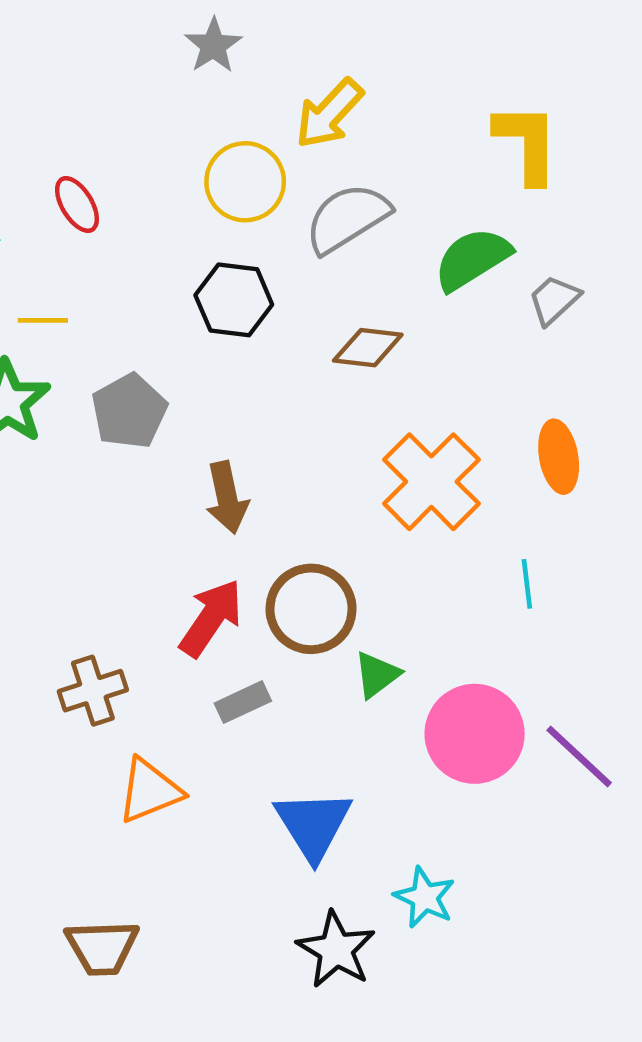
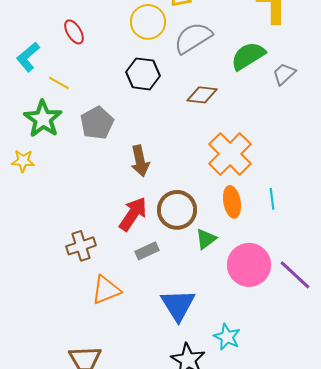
yellow line: (43, 320) -> (59, 83), turned 30
orange ellipse: (559, 457) -> (232, 202), moved

